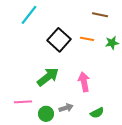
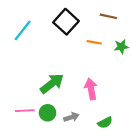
cyan line: (29, 15) -> (23, 30), moved
black square: (59, 40) -> (66, 22), moved
green circle: (46, 114) -> (48, 113), moved

